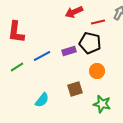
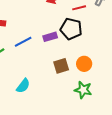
orange circle: (97, 71) -> (84, 64), moved
brown square: (75, 89) -> (61, 66), moved

